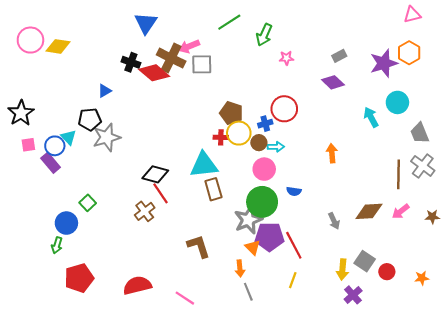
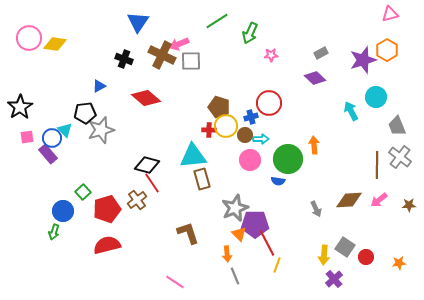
red diamond: (154, 73) -> (146, 98), moved
green circle: (262, 202) -> (288, 159), moved
red line: (294, 245) -> (267, 243), moved
red pentagon: (79, 278) -> (107, 209), moved
red semicircle: (137, 285) -> (107, 245), moved

